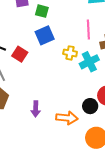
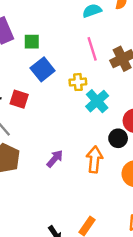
cyan cross: (89, 62) -> (97, 101), moved
purple arrow: (36, 109) -> (55, 159), turned -126
orange arrow: (67, 118) -> (94, 159), turned -75

